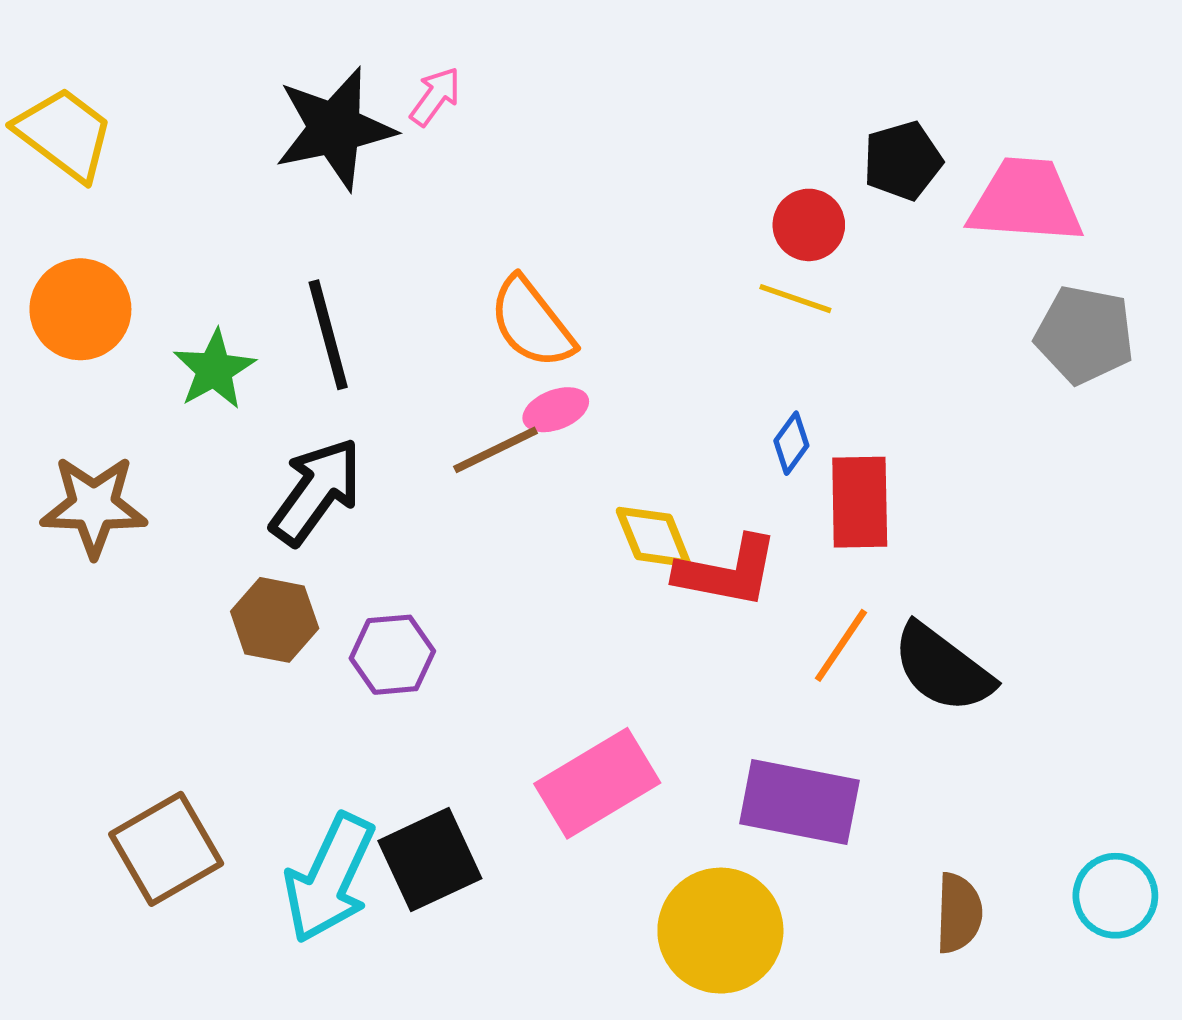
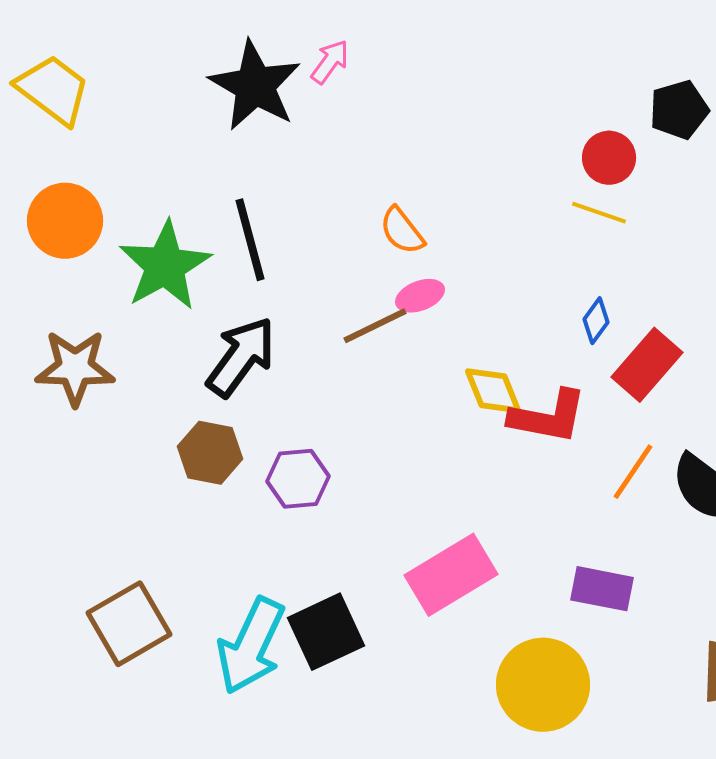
black star: (335, 129) -> (255, 86), turned -30
orange semicircle: (532, 323) -> (402, 231), size x0.7
green star: (214, 370) -> (165, 266), size x1.5
red rectangle: (860, 502) -> (647, 365), turned 42
purple rectangle: (799, 802) -> (602, 589), size x0.7

